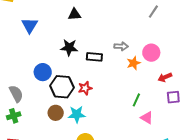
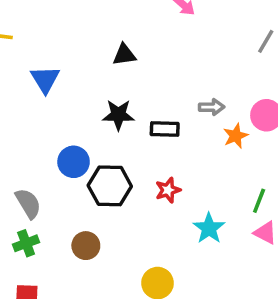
red star: (85, 88) -> (168, 190), moved
green line: (136, 100) -> (259, 201), moved
brown circle: (56, 113) -> (86, 246), moved
cyan star: (77, 114) -> (209, 228), moved, turned -30

